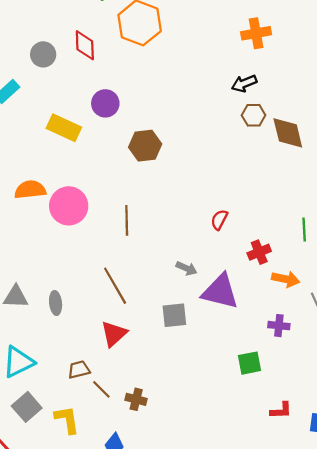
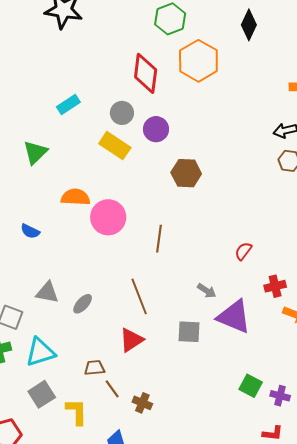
red diamond: (85, 45) -> (146, 73), size x1.4
gray circle: (43, 54) -> (122, 113), moved
gray ellipse: (56, 303) -> (83, 304), turned 40
purple cross: (279, 326) -> (280, 396), moved
green square: (250, 363) -> (251, 386), turned 30

